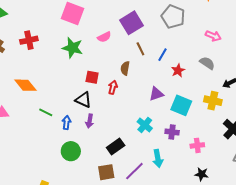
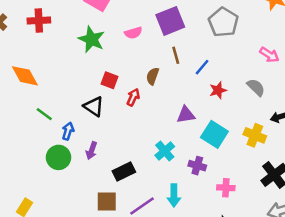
purple arrow: (90, 121) -> (92, 151), moved
green circle: (71, 151) -> (58, 157), moved

